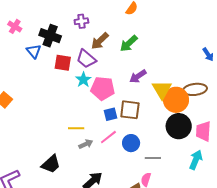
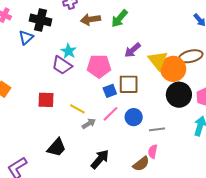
brown arrow: (100, 41) -> (91, 19), turned 42
blue triangle: (34, 51) -> (26, 37), turned 35
purple trapezoid: (86, 59) -> (62, 65), moved
red square: (63, 63) -> (46, 100), moved
cyan star: (83, 80) -> (69, 51), moved
yellow line: (76, 128) -> (77, 109), turned 35

